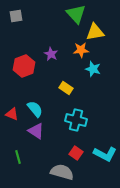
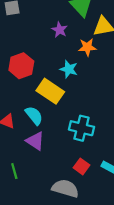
purple star: (51, 54) -> (60, 30), moved
cyan star: (93, 69) -> (69, 69), moved
yellow rectangle: (66, 88) -> (50, 91), moved, size x1.6

